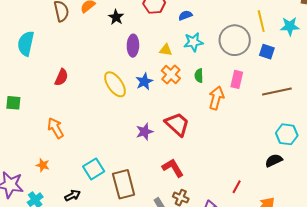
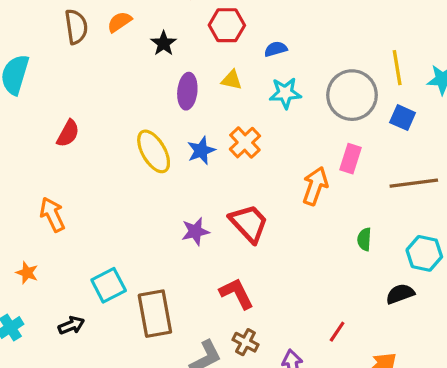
yellow triangle: (166, 50) -> (232, 80), moved
green semicircle: (199, 76) -> (364, 239), moved

